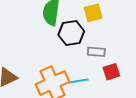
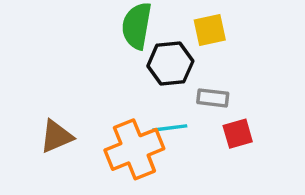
cyan line: (78, 81) -> (170, 128), moved

